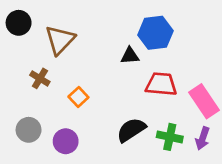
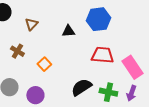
brown triangle: (60, 40) -> (31, 24), size x0.6
black triangle: (130, 56) -> (68, 31), moved

